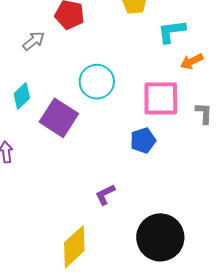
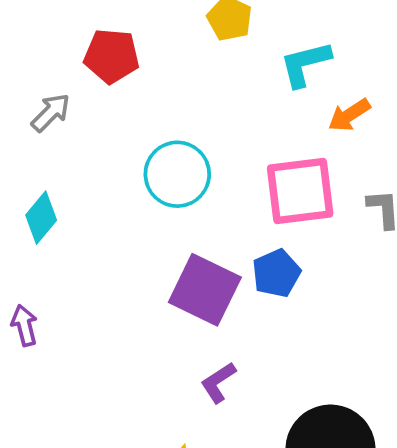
purple square: (59, 118) -> (205, 290), moved

